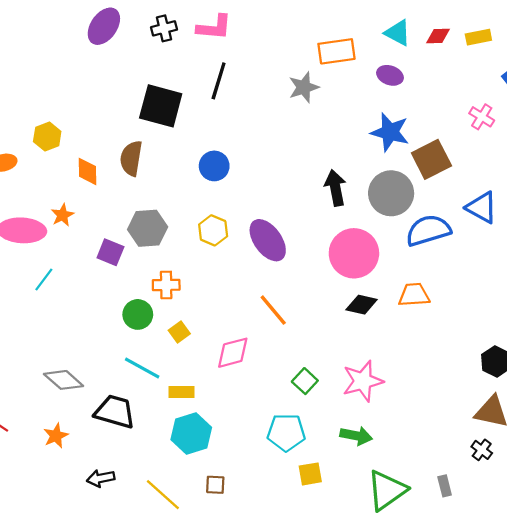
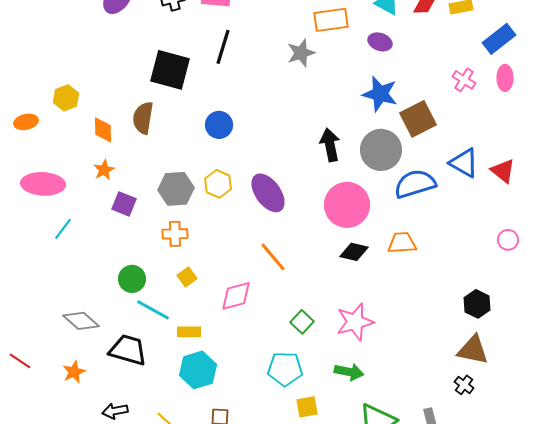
orange star: (62, 215) -> (104, 170), moved
gray hexagon: (148, 228) -> (176, 189), moved
green circle: (138, 314) -> (132, 279), moved

